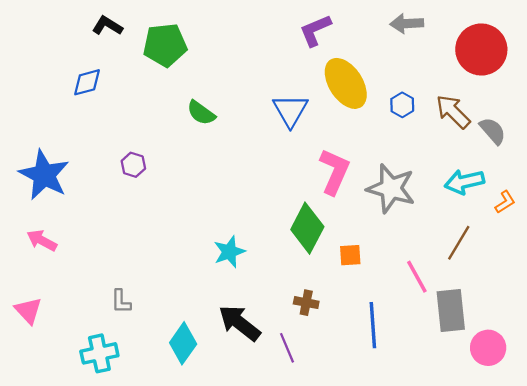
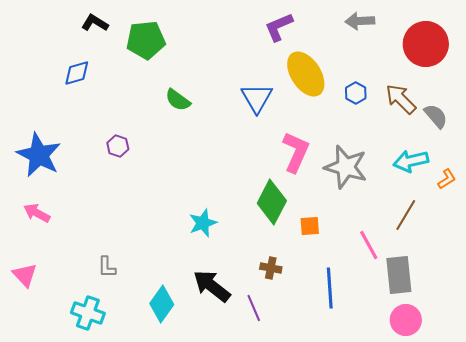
pink circle: (488, 348) -> (406, 320), moved
cyan cross: (99, 353) -> (88, 313), turned 32

